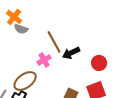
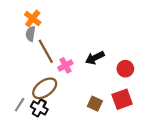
gray semicircle: (21, 29) -> (31, 34), moved, turned 80
brown line: (54, 42) -> (46, 51), moved

